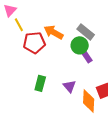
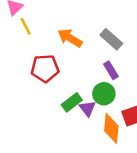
red pentagon: (34, 43) -> (45, 68), moved
green circle: (80, 45) -> (104, 94), moved
green rectangle: (40, 83) -> (72, 102), moved, turned 35

